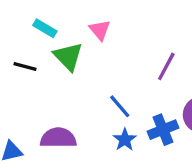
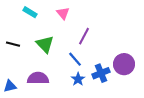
green triangle: (68, 57) -> (45, 44), moved
black line: (25, 66) -> (13, 44), moved
purple line: (166, 66) -> (84, 36), moved

